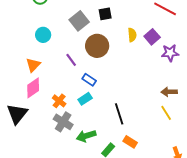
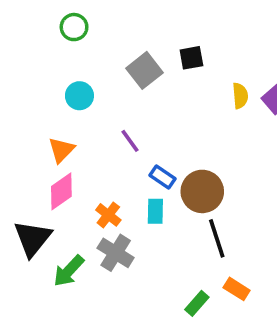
brown circle: (97, 46) -> (202, 191), moved
cyan rectangle: (85, 99) -> (155, 211), turned -56
green arrow: (86, 136) -> (69, 271), moved, turned -30

